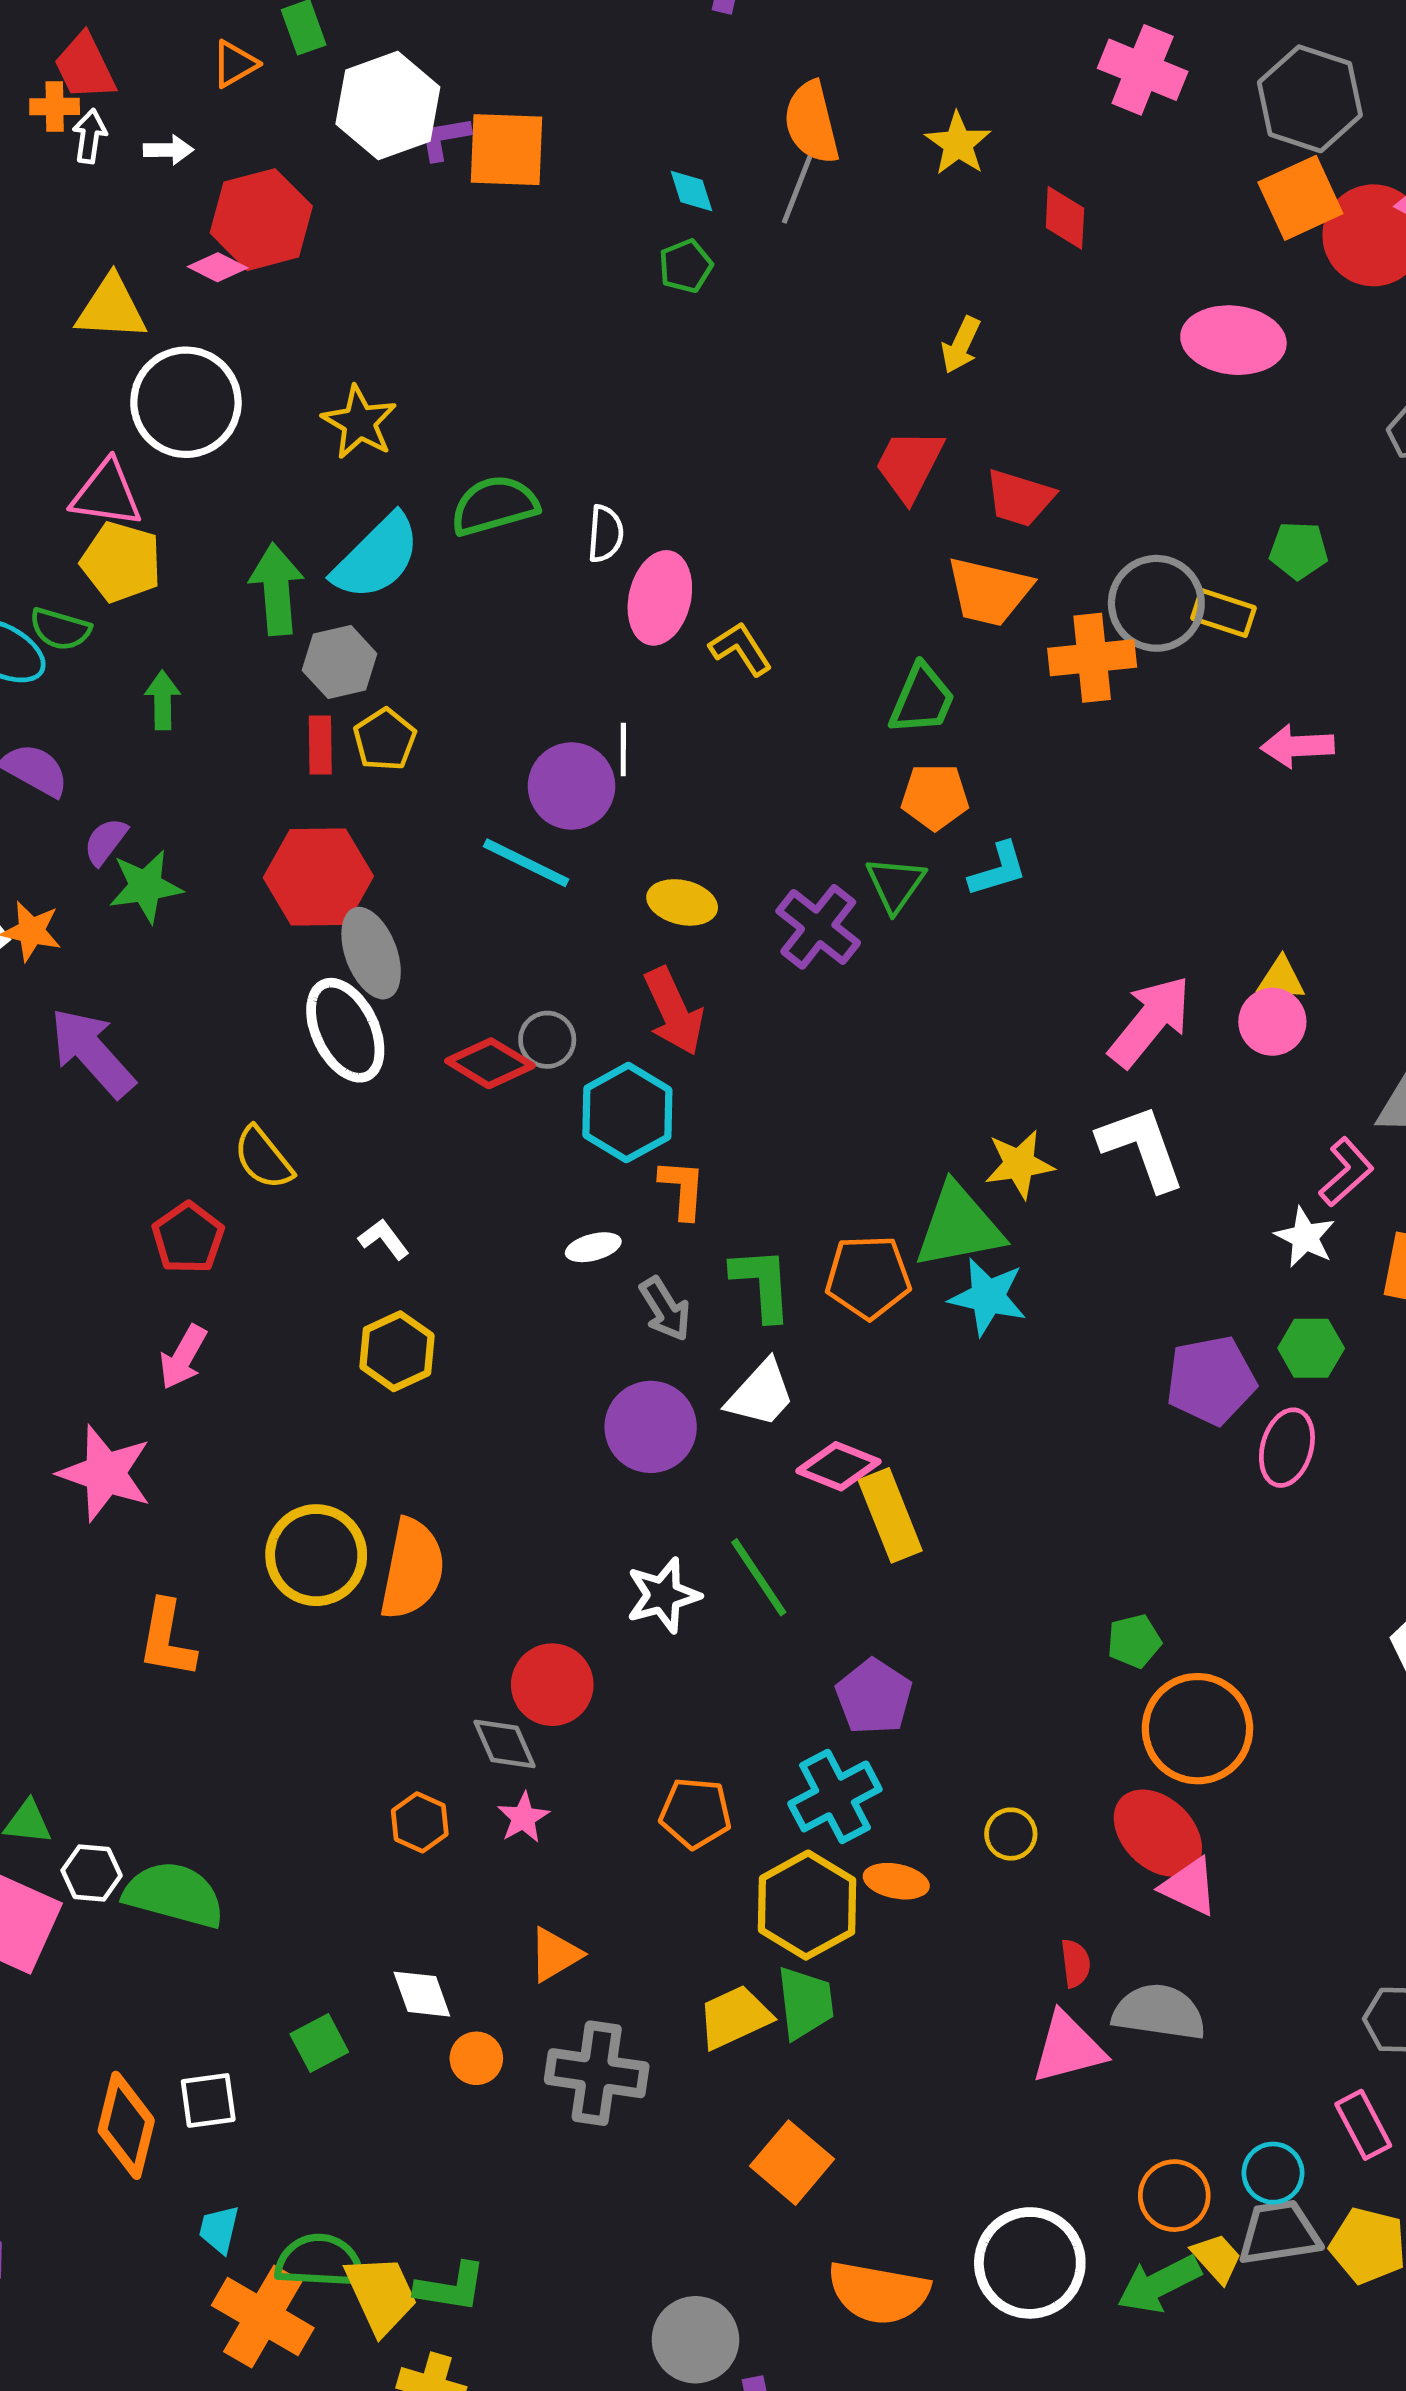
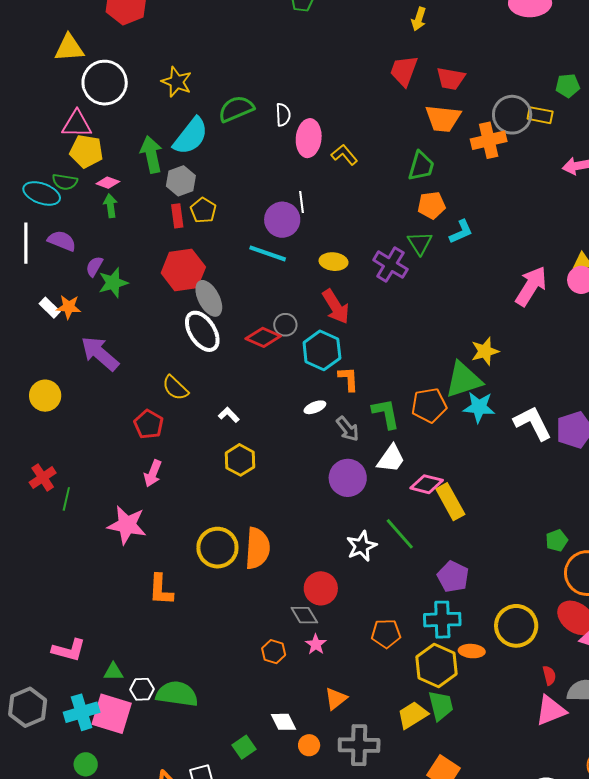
pink diamond: (218, 267) -> (108, 183), moved
white L-shape: (1142, 1147) -> (533, 423), moved
cyan cross: (835, 1796) -> (442, 620), turned 33
yellow circle: (1011, 1834) -> (516, 626), size x2.0

